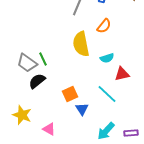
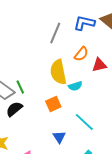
cyan semicircle: (107, 58) -> (75, 86), moved
red triangle: (122, 74) -> (99, 65), moved
orange square: (70, 94) -> (53, 104), moved

